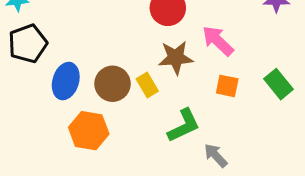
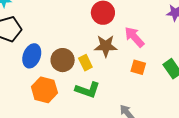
green L-shape: (184, 125) -> (88, 90), moved, turned 40

